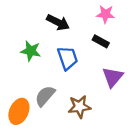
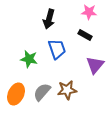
black arrow: (58, 22) -> (49, 19), turned 78
green star: (31, 51) -> (29, 59), moved
gray semicircle: (45, 96) -> (42, 92), moved

